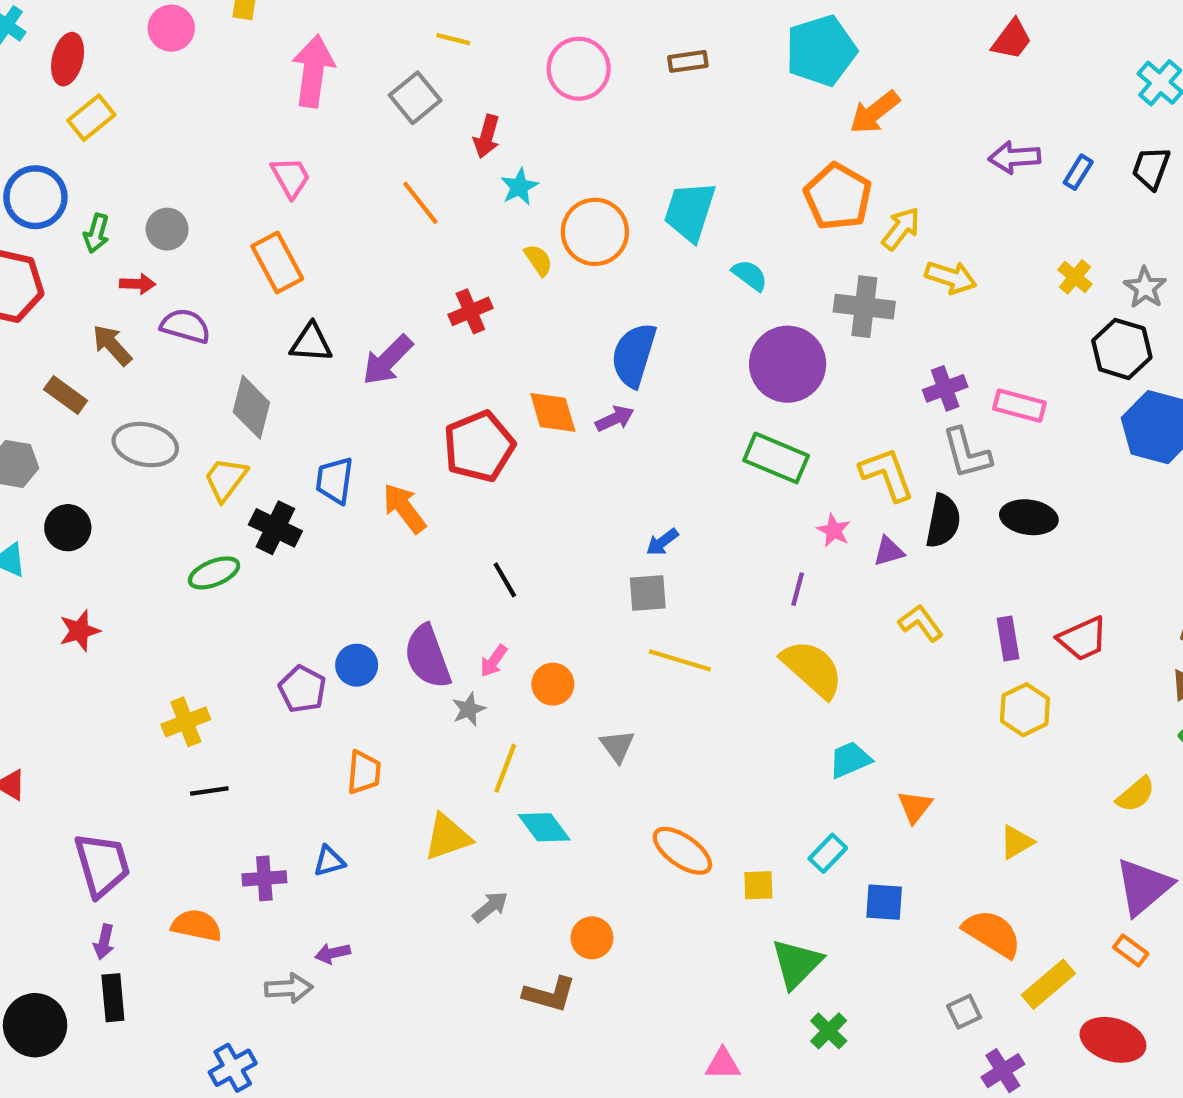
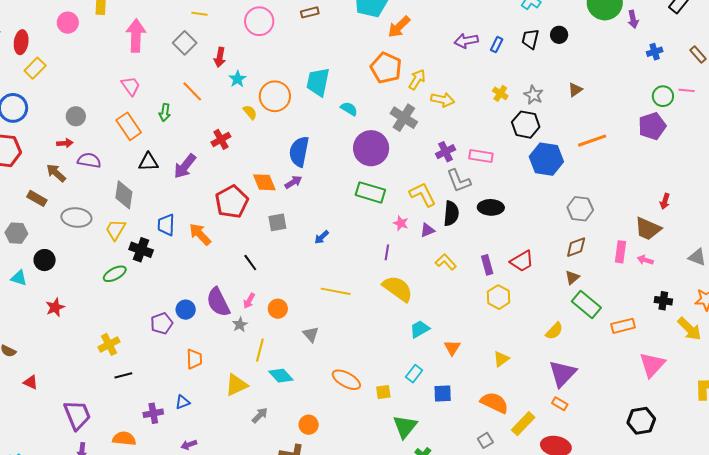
green arrow: (96, 233) -> (165, 113), moved
gray cross: (864, 307) -> (404, 118), turned 32
gray square: (648, 593) -> (277, 222), moved
purple pentagon: (302, 689) -> (162, 323), turned 30

